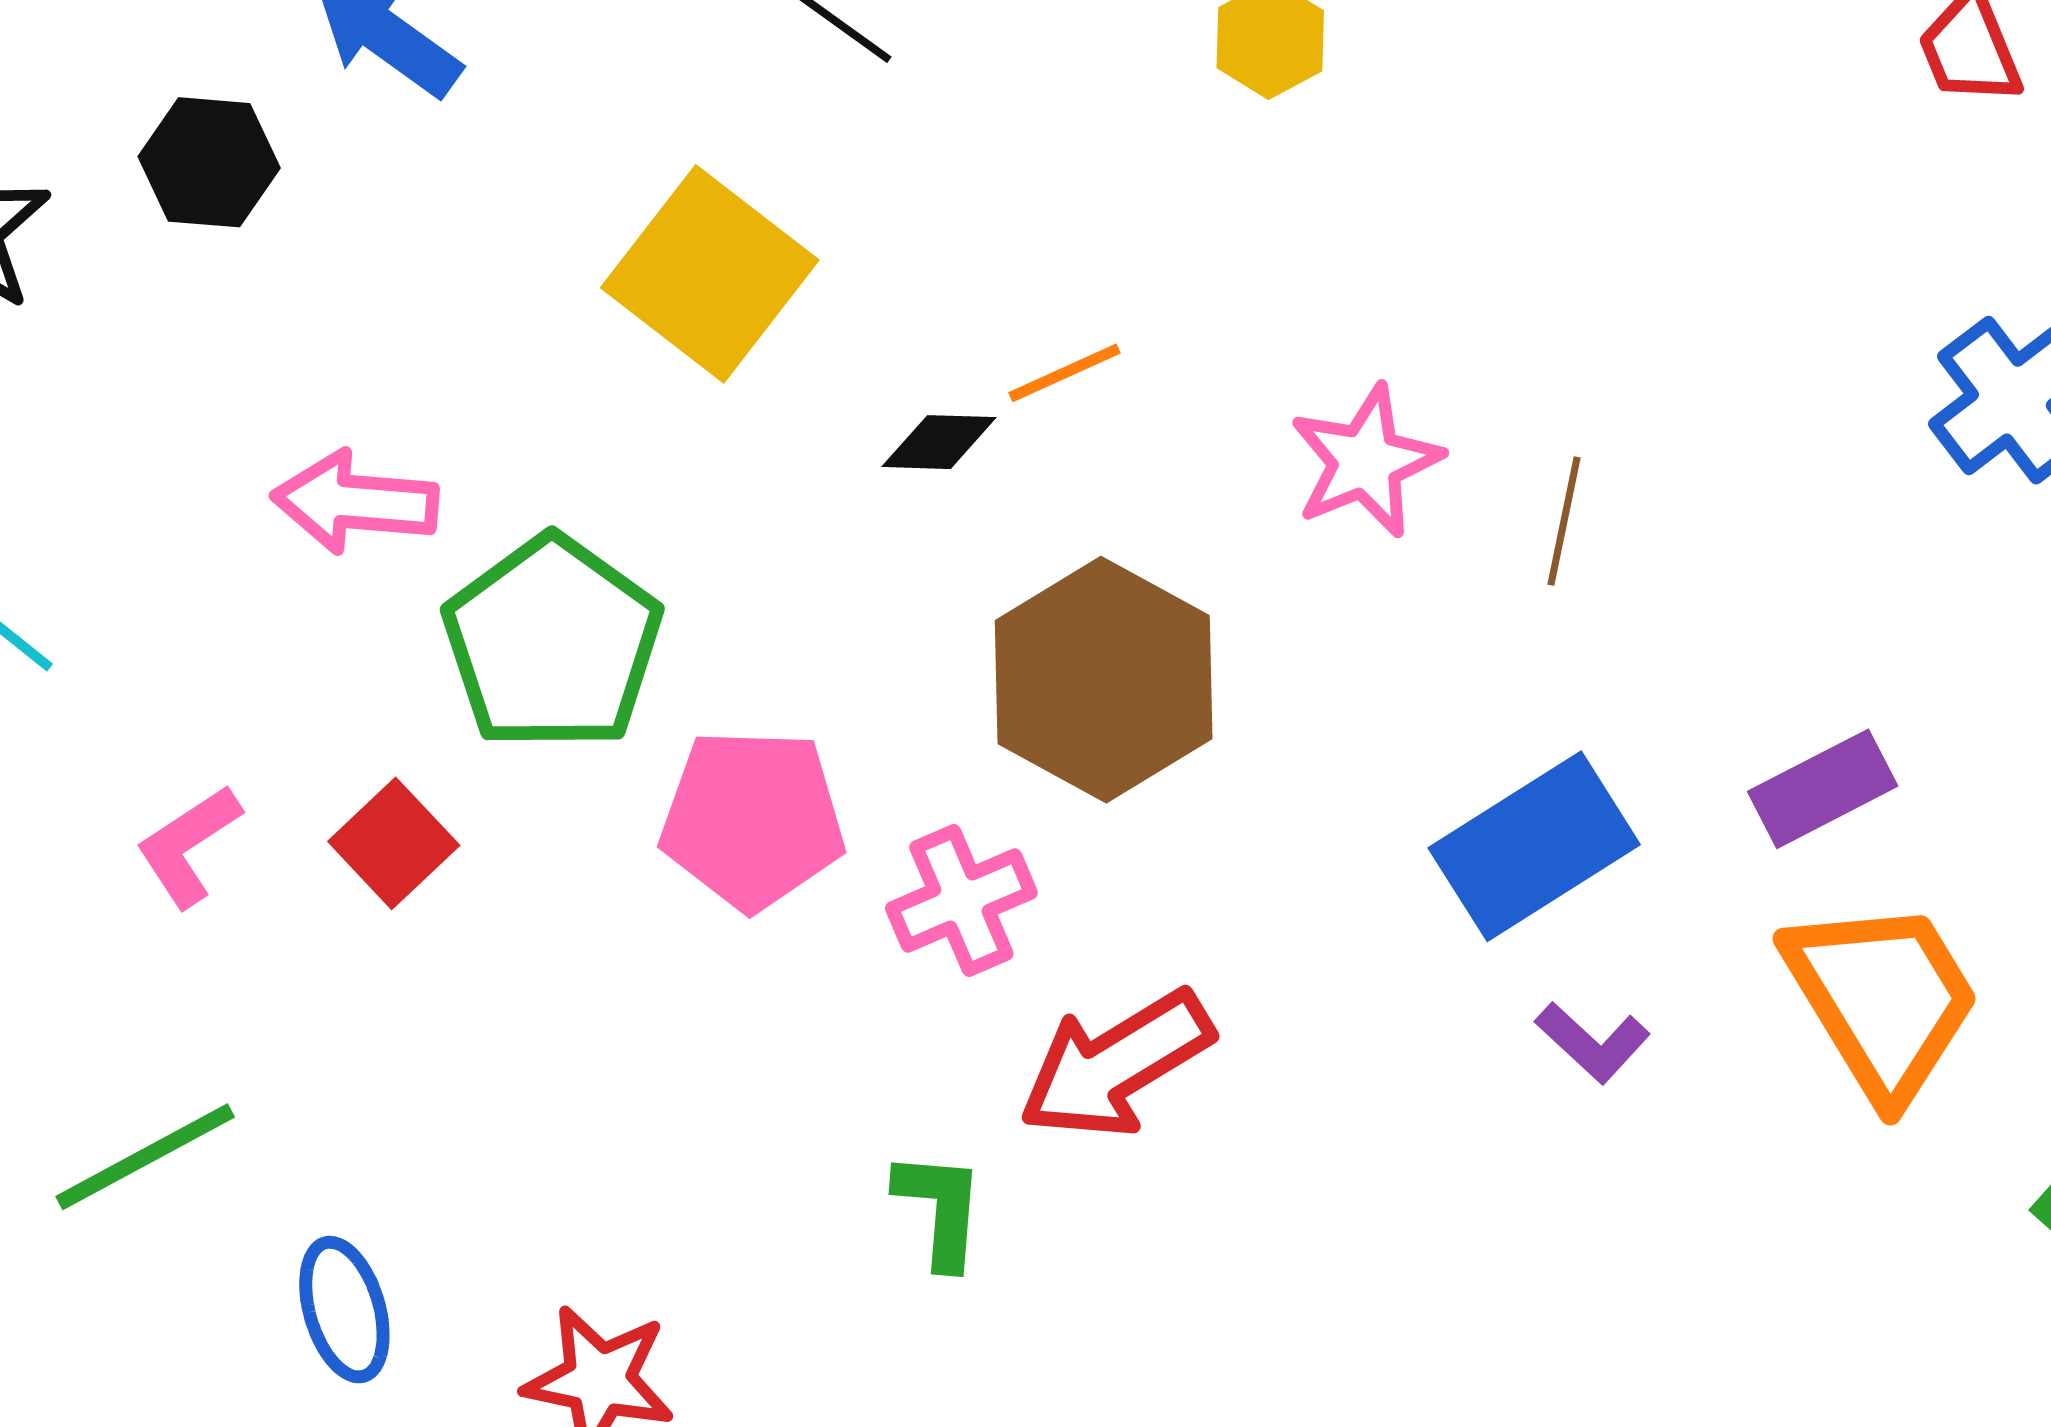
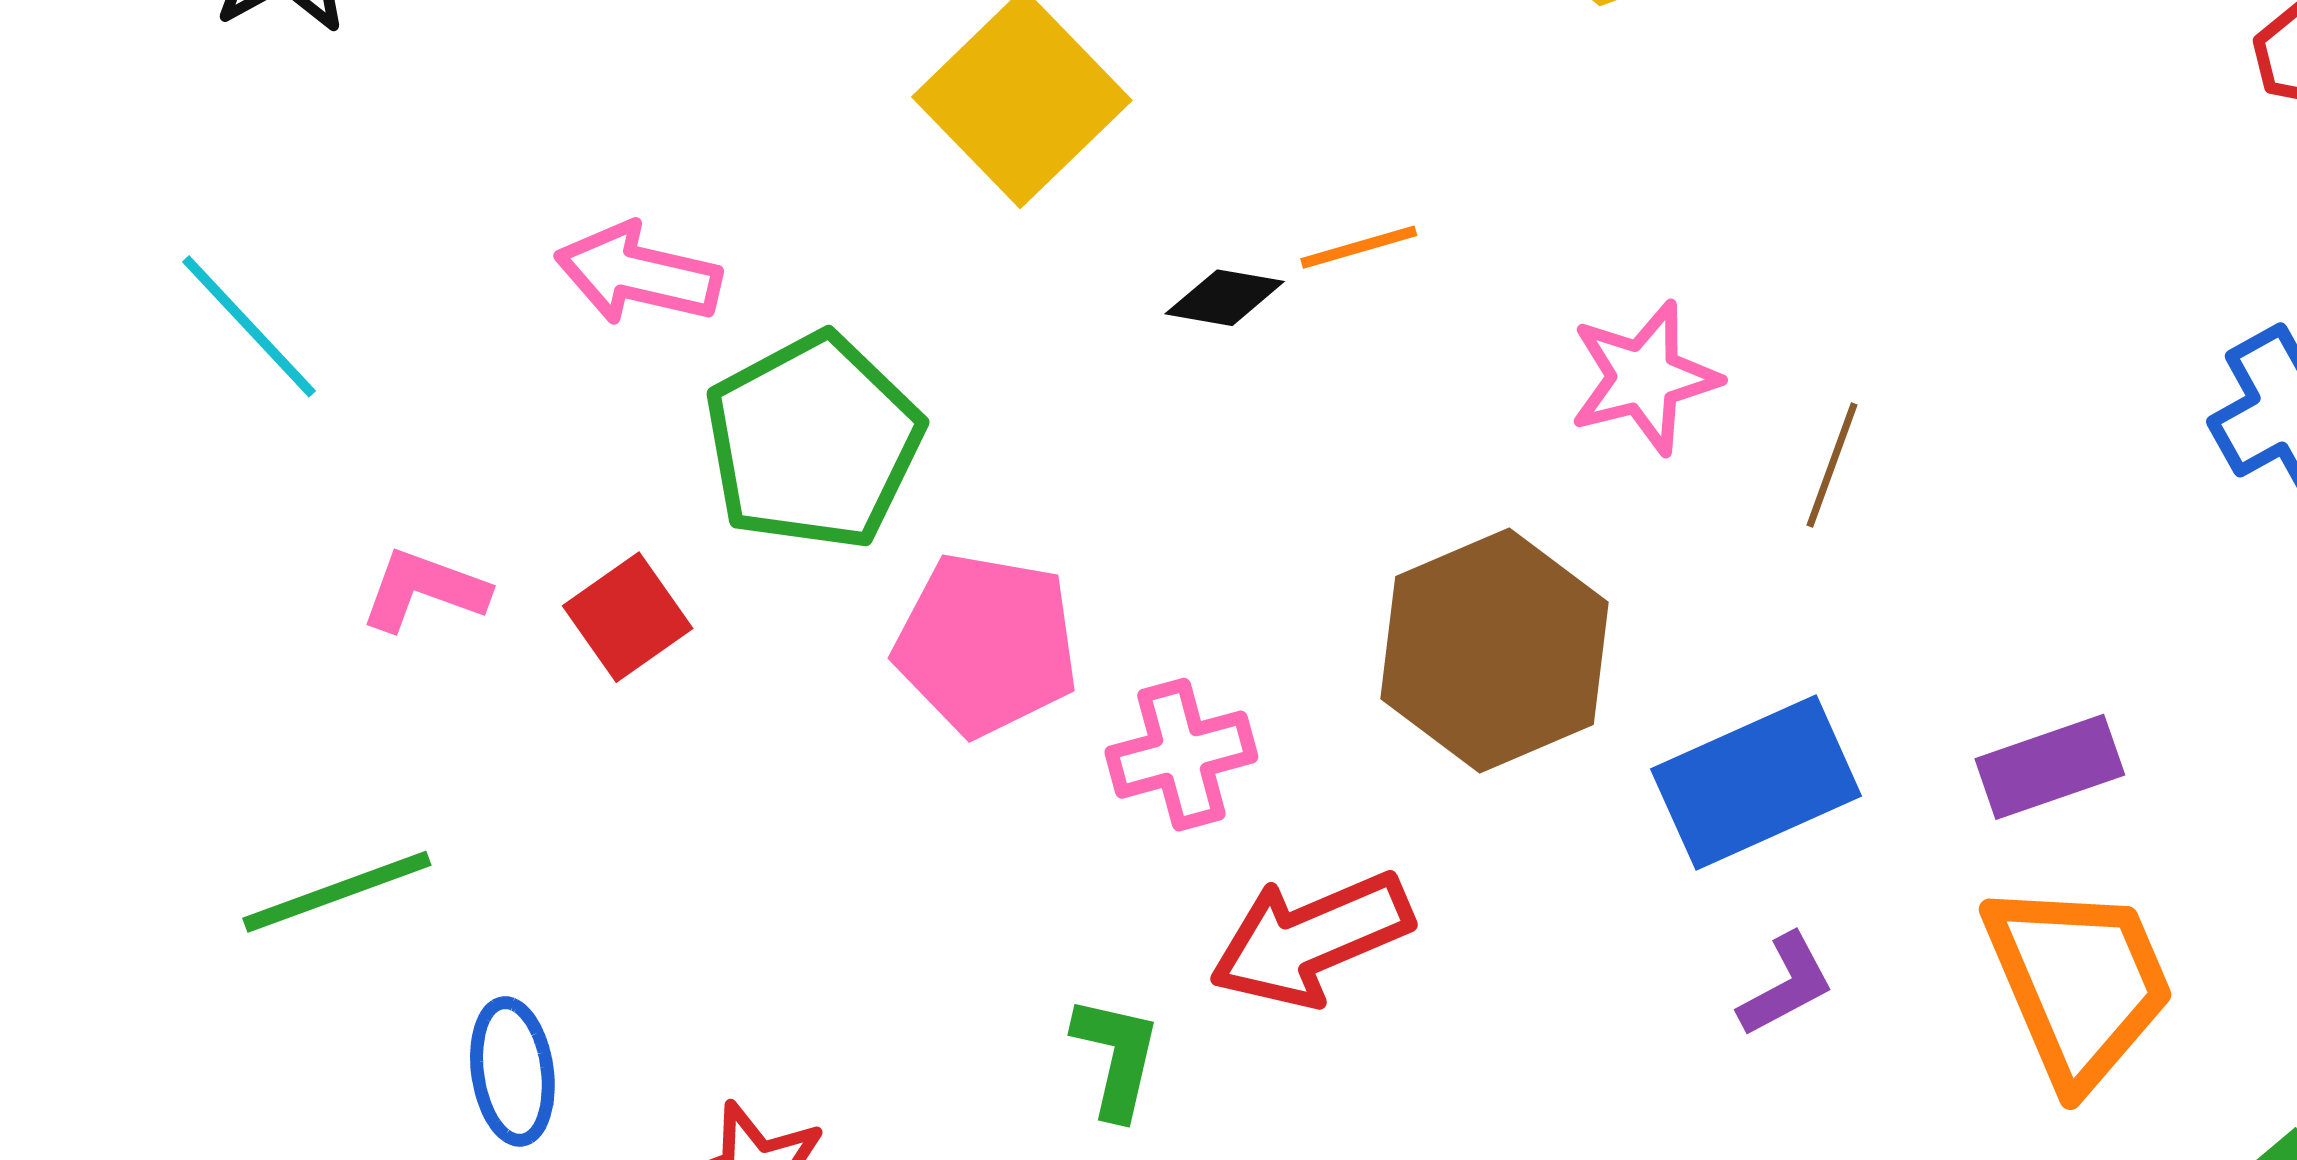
brown hexagon: (1104, 680) -> (1494, 651), moved
pink L-shape: (188, 846) -> (424, 590), turned 45
purple L-shape: (1593, 1042) -> (1786, 985), turned -79

